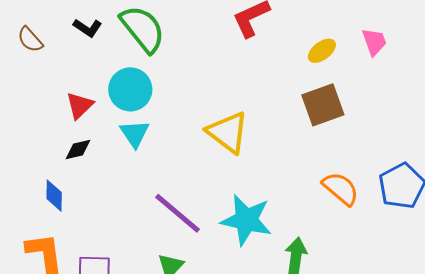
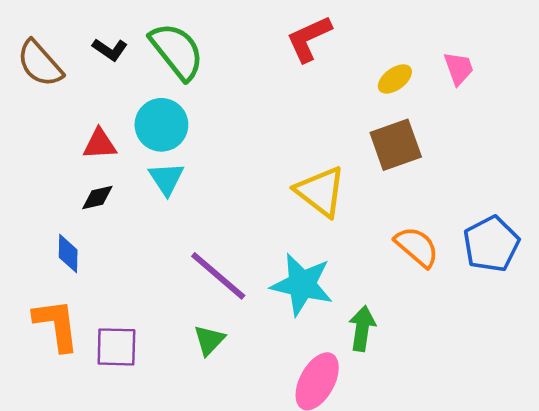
brown semicircle: (30, 40) -> (40, 63), size x1.5
red triangle: (80, 105) -> (100, 144), turned 40
yellow triangle: (228, 132) -> (321, 191), moved

